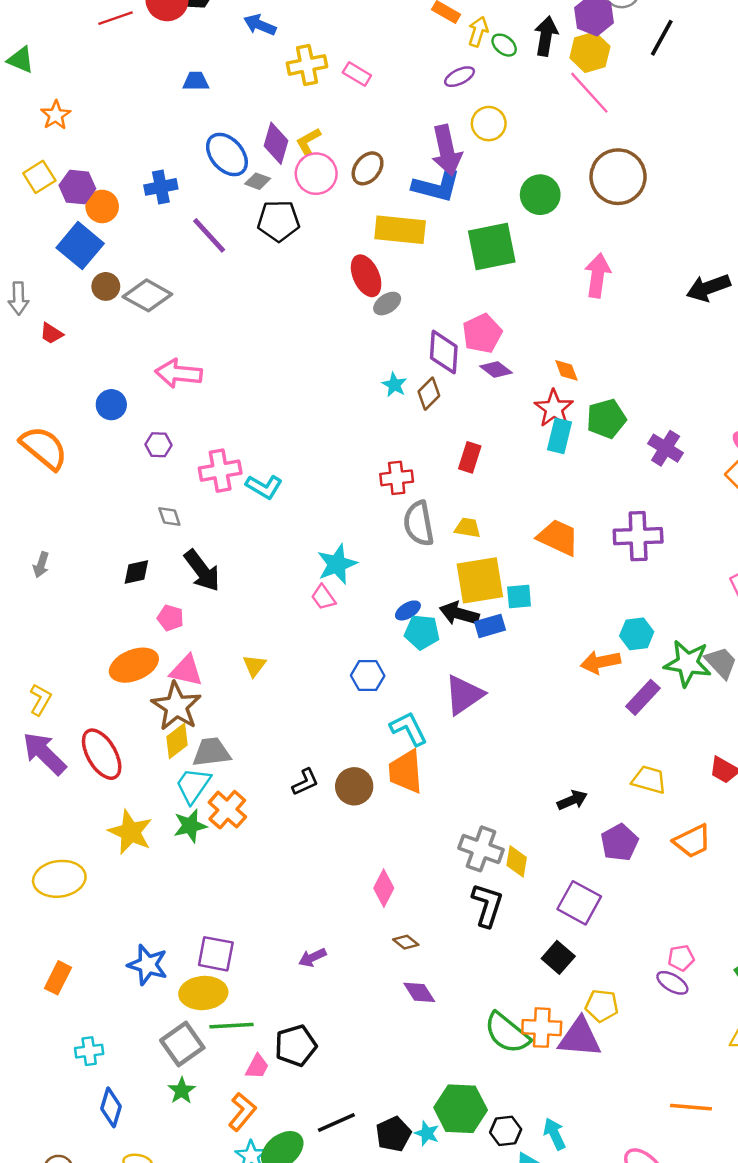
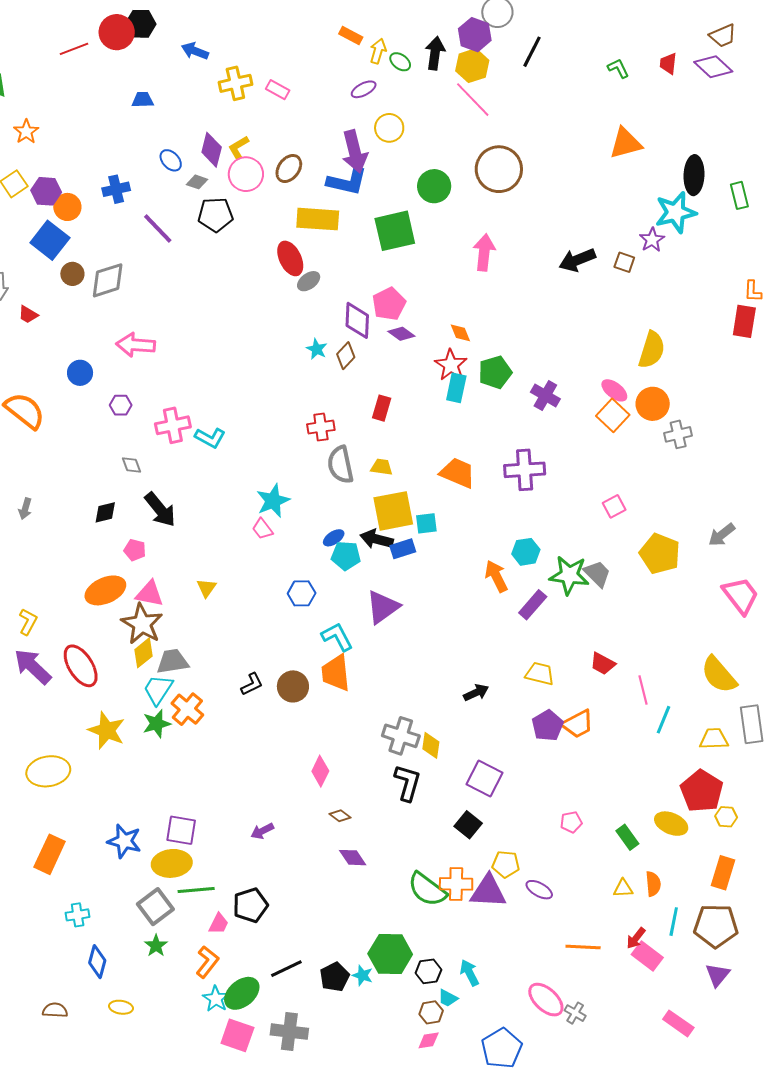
blue ellipse: (227, 155) -> (171, 160), size x0.6
gray diamond: (147, 295) -> (108, 280), turned -45
orange arrow: (600, 662) -> (496, 576), turned 76
purple pentagon: (619, 843) -> (548, 725), moved
orange rectangle: (58, 978) -> (50, 854), size x1.4
purple ellipse: (672, 983) -> (539, 890), moved

